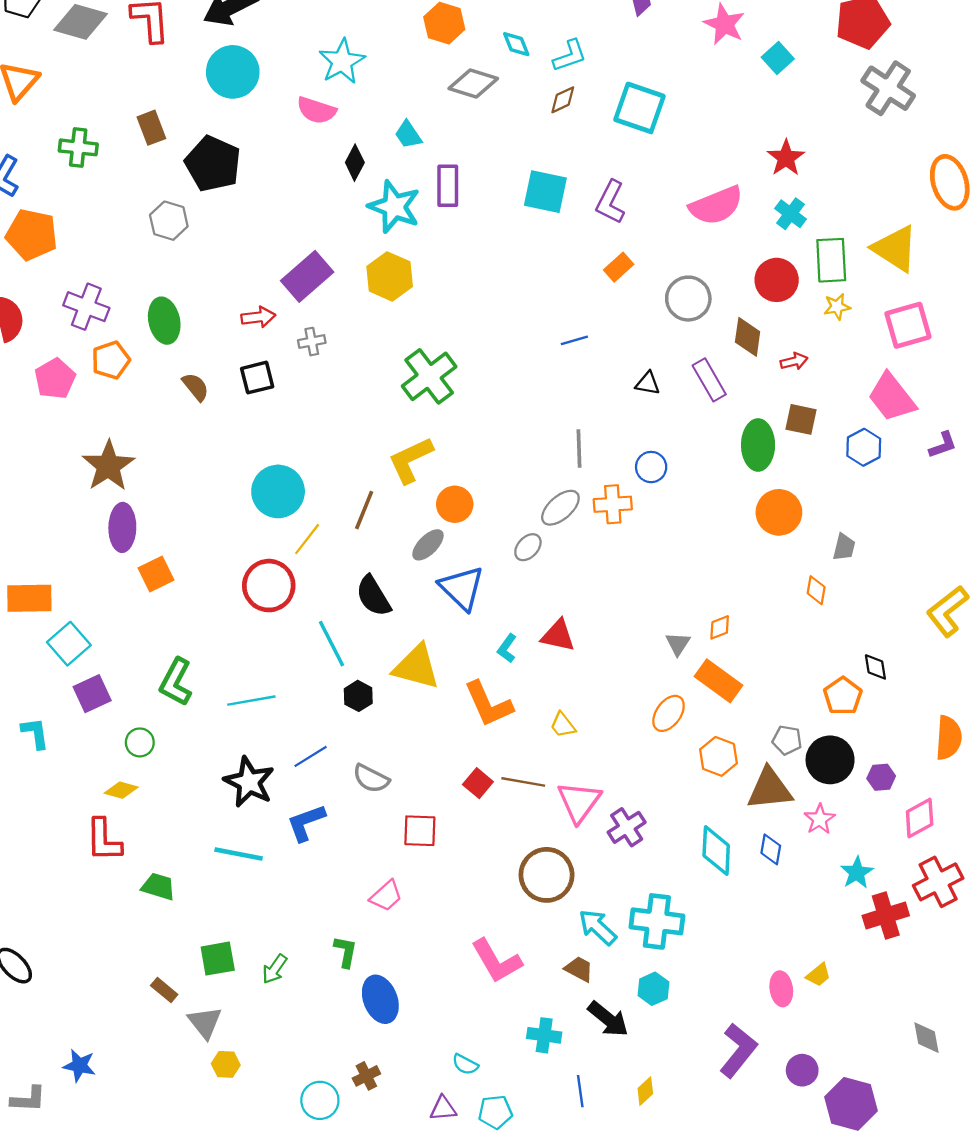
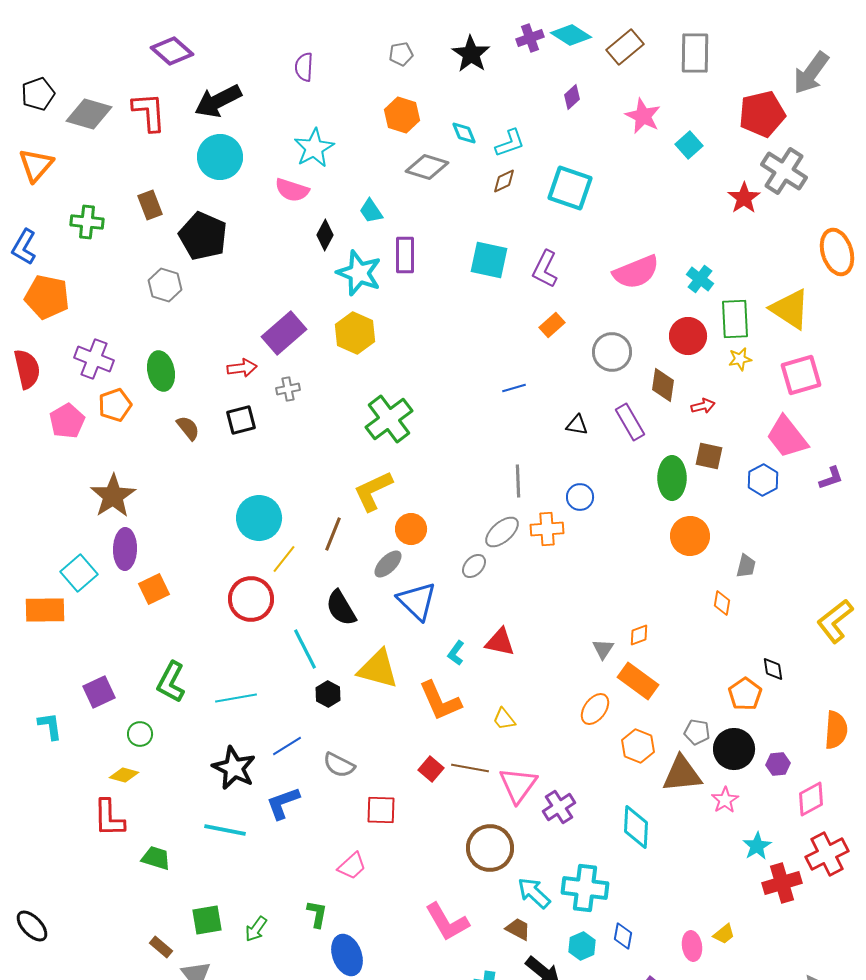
red star: (786, 158) -> (744, 198), moved
cyan square: (69, 644) -> (79, 573), moved
blue diamond: (771, 849) -> (623, 936), moved

